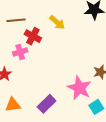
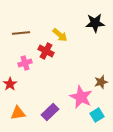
red cross: (33, 36) -> (46, 51), moved

